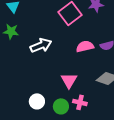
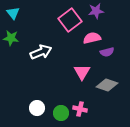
pink semicircle: (85, 46) -> (92, 38), moved
pink triangle: (69, 80) -> (82, 72), moved

